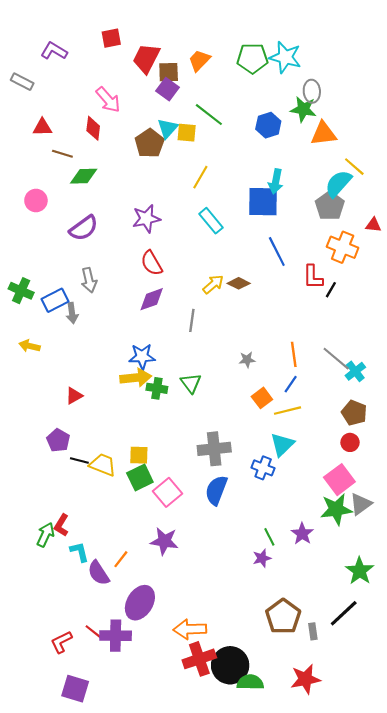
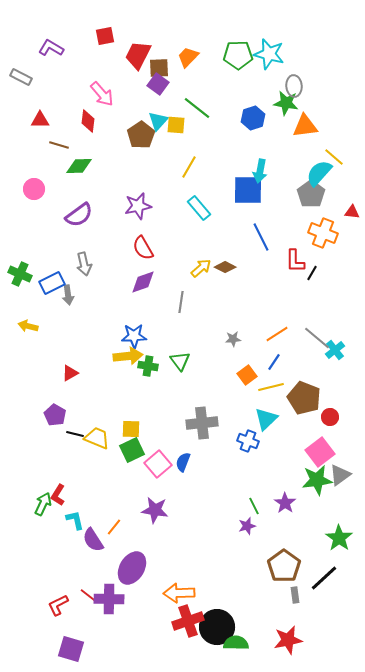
orange line: (294, 354) -> (277, 334), turned 65
brown pentagon: (354, 413) -> (304, 398), moved, size x1.4
blue semicircle: (216, 490) -> (183, 462), moved, size x0.7
brown pentagon: (283, 616) -> (284, 566), moved

